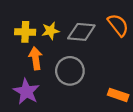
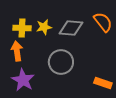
orange arrow: (36, 58) -> (17, 51), moved

